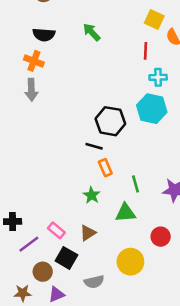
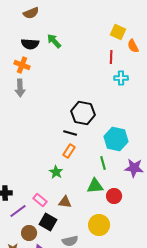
green arrow: (92, 32) -> (54, 41), moved
cyan hexagon: (152, 109) -> (116, 139), moved
orange rectangle: (105, 168) -> (69, 151), moved, turned 56
green star: (92, 195) -> (56, 172), moved
brown triangle: (88, 233) -> (65, 202), turned 40
red circle: (161, 237) -> (114, 196), moved

